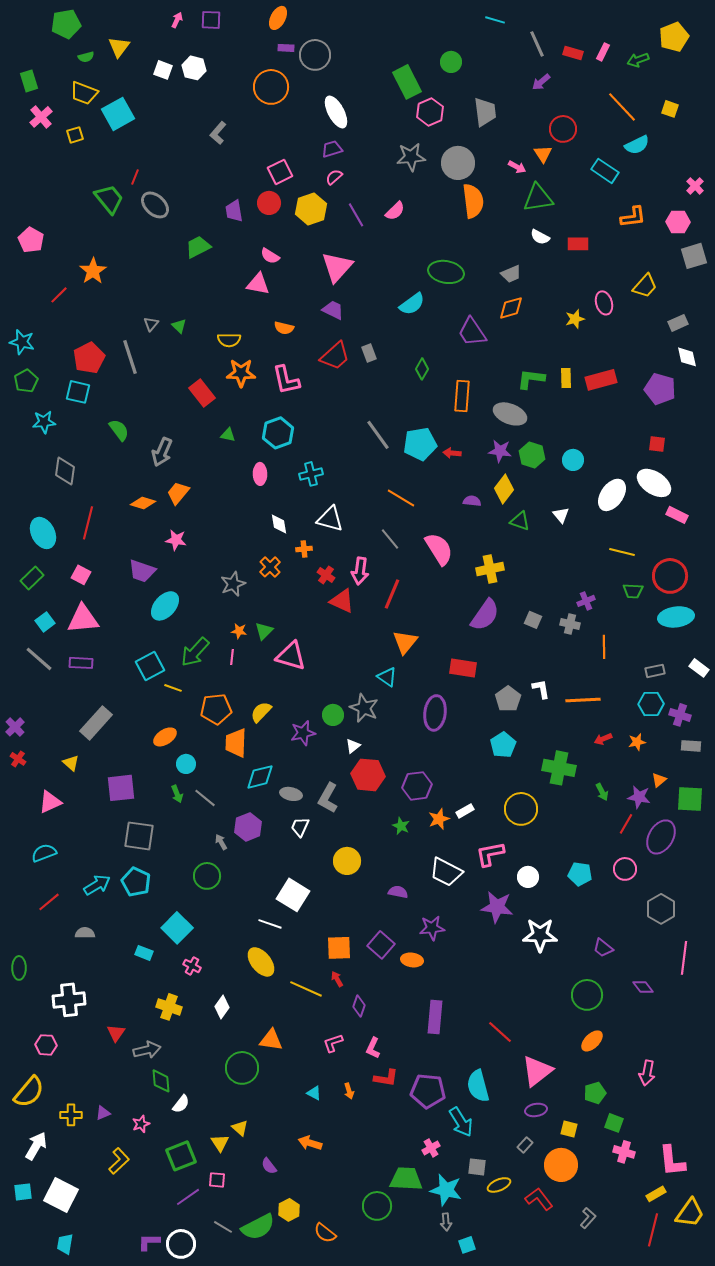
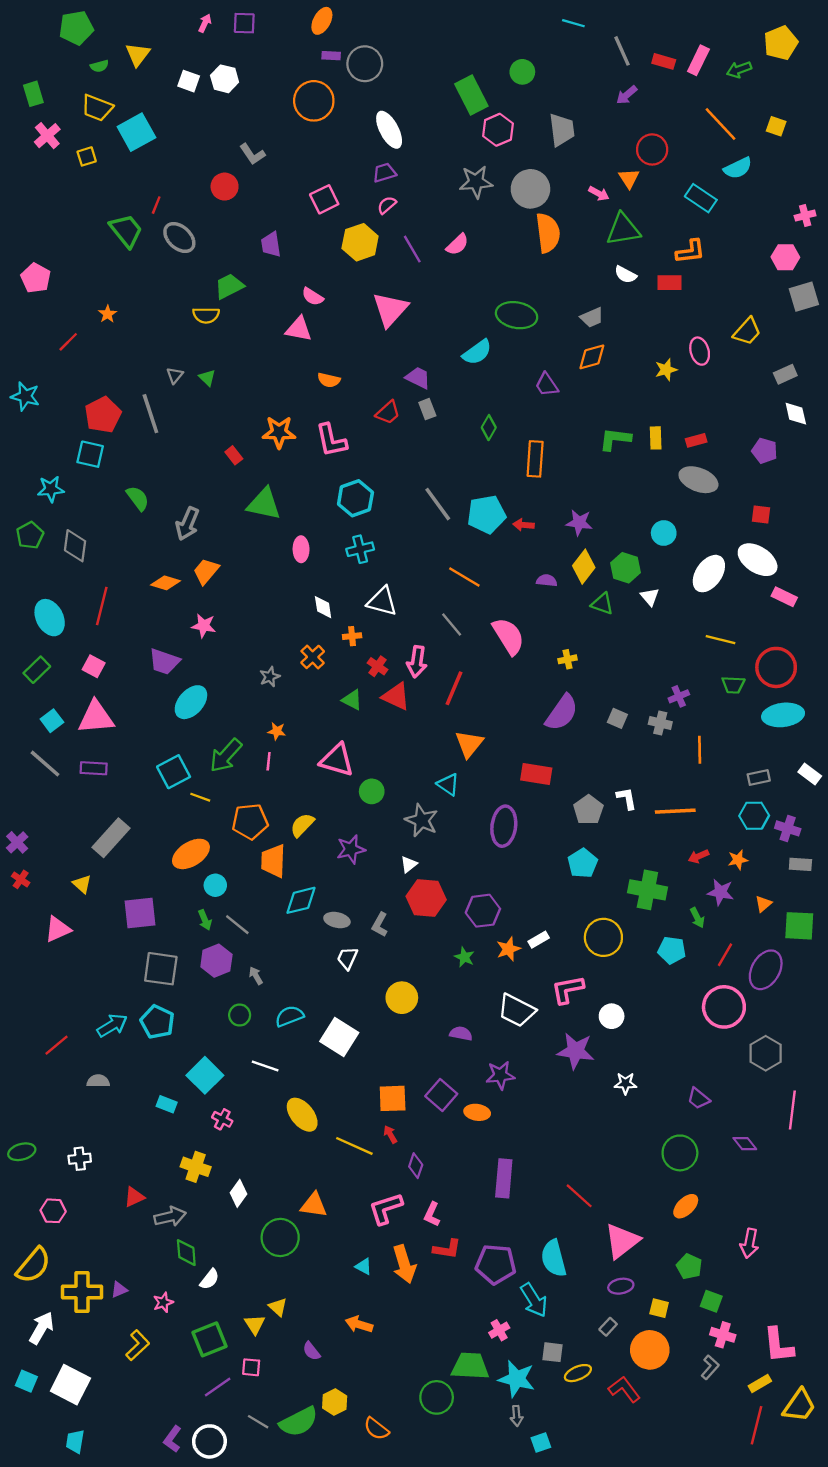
pink rectangle: (603, 52) -> (698, 60), size x1.4
gray L-shape: (218, 133) -> (252, 154), turned -75
pink cross: (695, 186) -> (805, 216), turned 30
red circle: (269, 203) -> (225, 187), moved
orange L-shape: (633, 217) -> (690, 251), moved
orange star: (93, 271) -> (108, 314), size x0.6
purple trapezoid: (333, 310) -> (418, 378), moved
purple trapezoid: (472, 332) -> (547, 385), size x0.7
yellow semicircle: (229, 340) -> (206, 315), moved
red trapezoid: (335, 356) -> (388, 412), size x0.7
red rectangle: (601, 380) -> (696, 440), size x0.6
green pentagon: (26, 381) -> (30, 535), moved
purple pentagon: (660, 389) -> (765, 451), size x0.7
red rectangle: (202, 393) -> (234, 455), size x0.6
gray ellipse: (510, 414) -> (698, 480), moved
cyan hexagon: (278, 433) -> (355, 498), moved
green triangle: (228, 435) -> (264, 504), size x2.0
green hexagon: (532, 455) -> (625, 568), moved
yellow cross: (490, 569) -> (568, 659), size x0.6
gray star: (233, 584) -> (270, 677), size x0.7
green triangle: (264, 631) -> (352, 700), moved, turned -48
green circle: (333, 715) -> (372, 791), moved
orange ellipse: (165, 737) -> (191, 854), size x1.4
purple star: (639, 797) -> (720, 892), moved
gray L-shape: (328, 798) -> (380, 925), size x0.7
purple hexagon: (248, 827) -> (216, 961), moved
cyan semicircle: (44, 853) -> (289, 1016), moved
pink circle: (625, 869) -> (724, 1007), size x1.6
cyan pentagon: (580, 874) -> (672, 950), moved
green circle: (207, 876) -> (240, 1015), size x0.7
white line: (270, 924) -> (265, 1066), moved
white star: (540, 935) -> (625, 1083), size x0.6
green ellipse: (19, 968) -> (22, 1152), moved, turned 75
white cross: (69, 1000) -> (80, 1159), size x0.6
white diamond: (222, 1007) -> (238, 1193), moved
red triangle: (116, 1033) -> (134, 1197), turned 30
pink L-shape: (333, 1043) -> (386, 1209), size x1.5
orange arrow: (349, 1091) -> (404, 1264), size x2.0
green pentagon: (595, 1093) -> (689, 1266), turned -30
yellow cross: (71, 1115) -> (82, 1292), size x1.6
cyan square: (23, 1192) -> (26, 1381), turned 30
gray L-shape: (588, 1218) -> (710, 1367), moved
purple L-shape: (149, 1242) -> (172, 1439), turned -55

